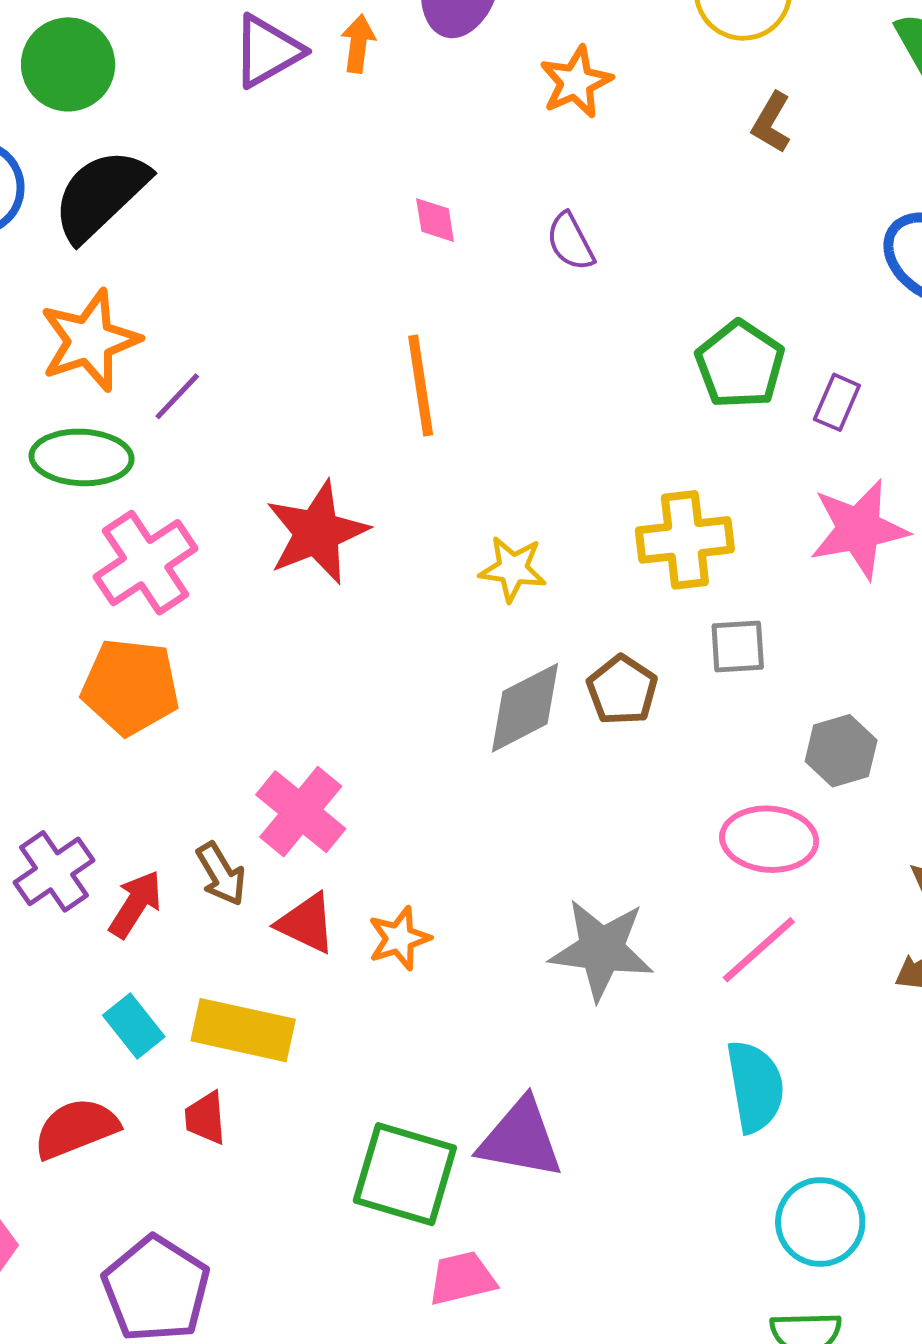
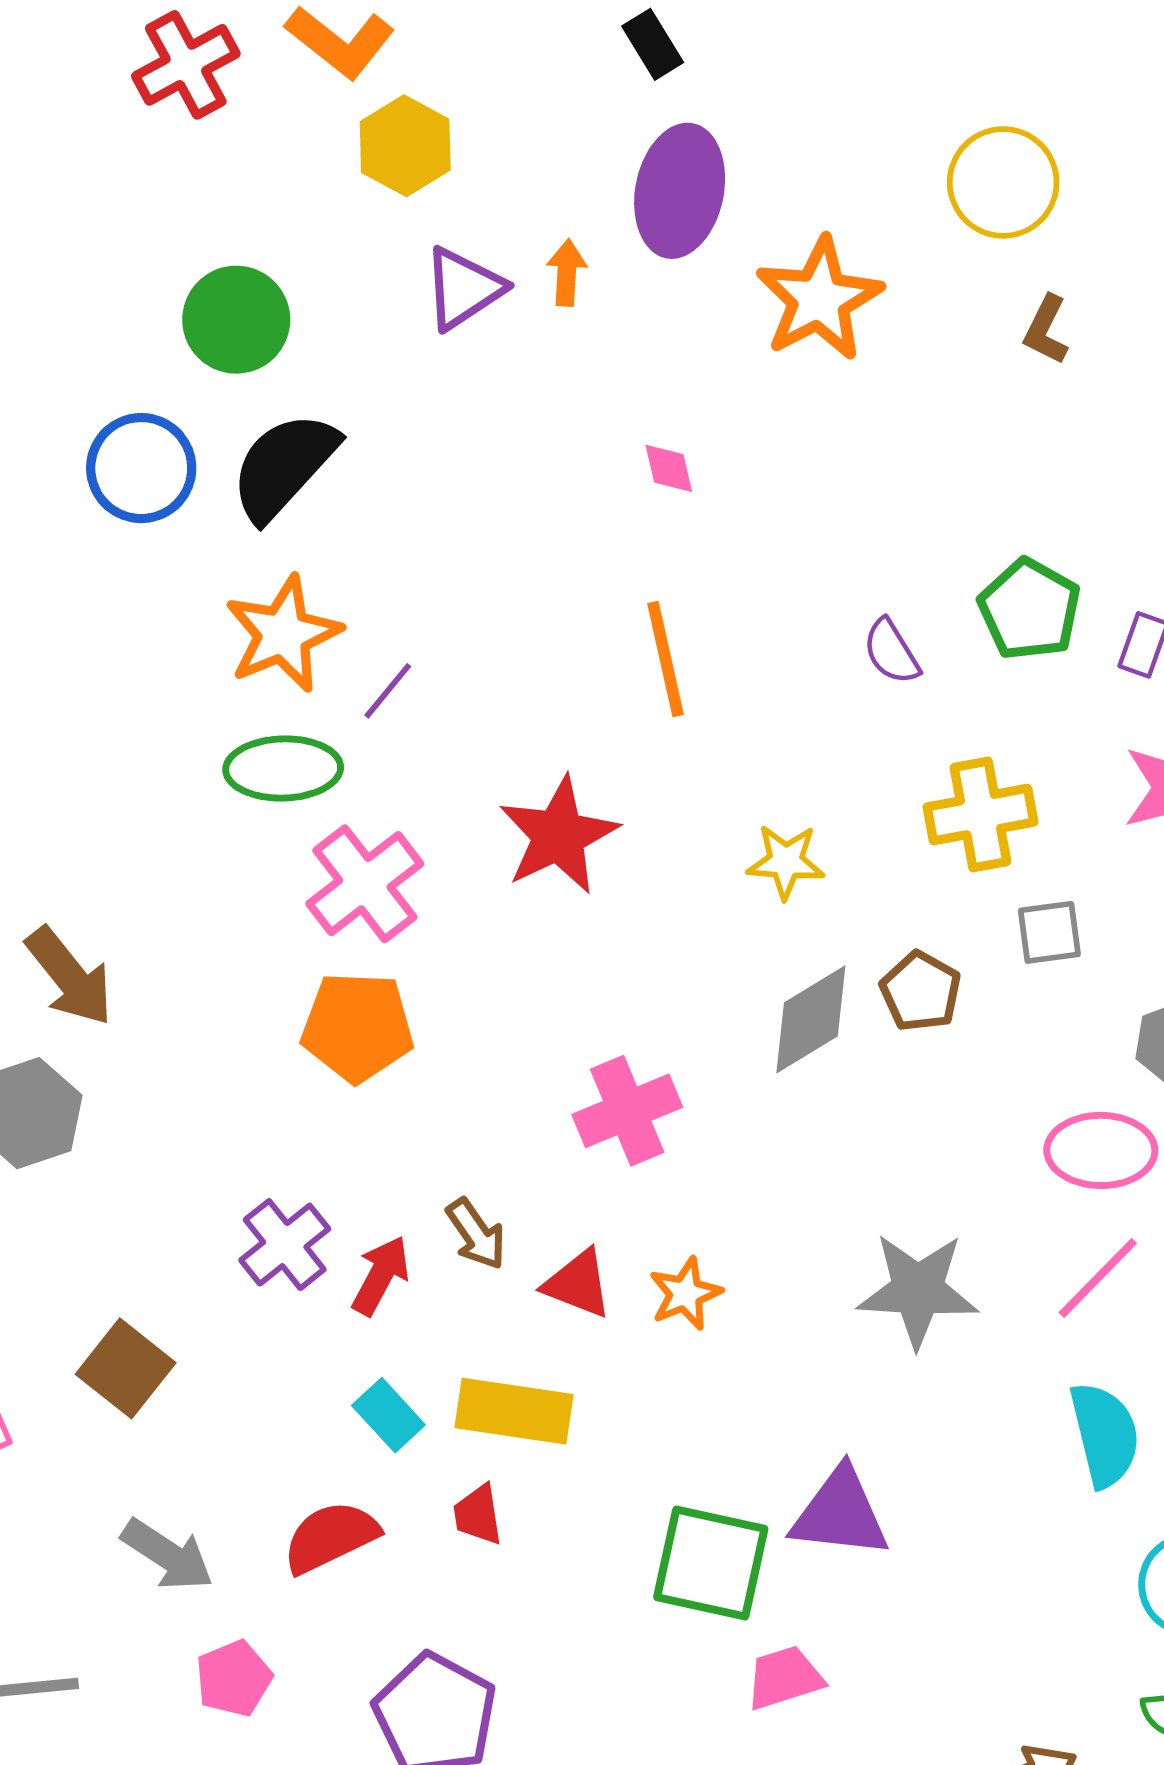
orange star: (576, 82) -> (819, 299), size x1.5
purple semicircle: (570, 242) -> (891, 652), moved
pink cross: (301, 812) -> (627, 1111), moved, turned 32

